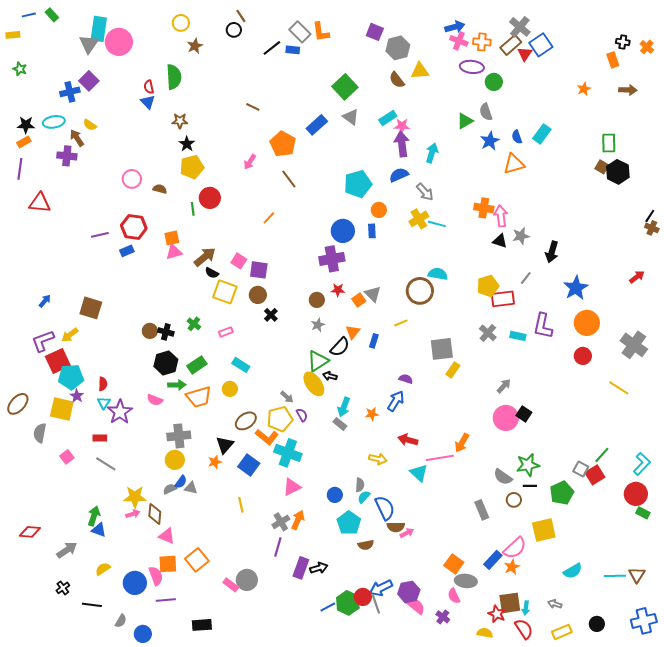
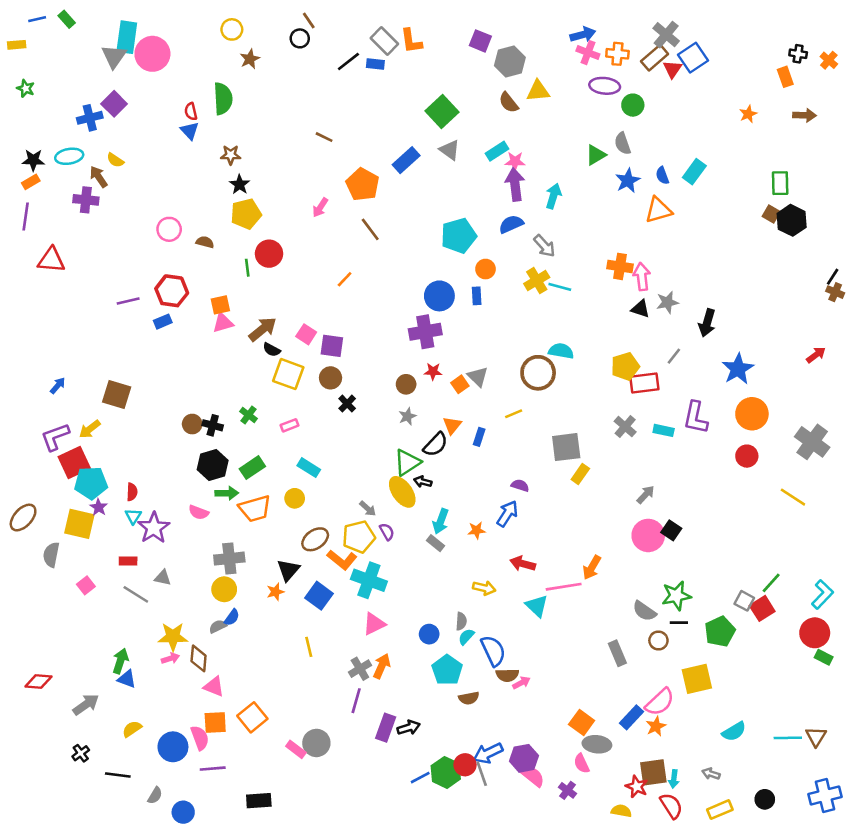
gray triangle: (191, 488) -> (163, 578), moved

